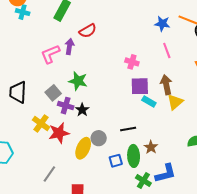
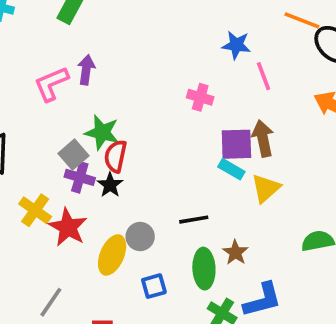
blue star: (162, 24) -> (236, 45), moved
red semicircle: (88, 31) -> (116, 156), moved, turned 132
purple square: (140, 86) -> (236, 144), moved
gray square: (53, 93) -> (74, 155), moved
yellow triangle: (175, 102) -> (266, 188), moved
red star: (59, 133) -> (68, 227), turned -30
blue square: (116, 161) -> (154, 286), moved

